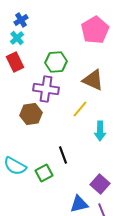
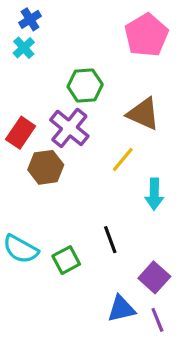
red rectangle: (15, 62) -> (21, 133), moved, turned 60
purple cross: (46, 89) -> (69, 128), turned 30
black line: (63, 155) -> (110, 240), moved

